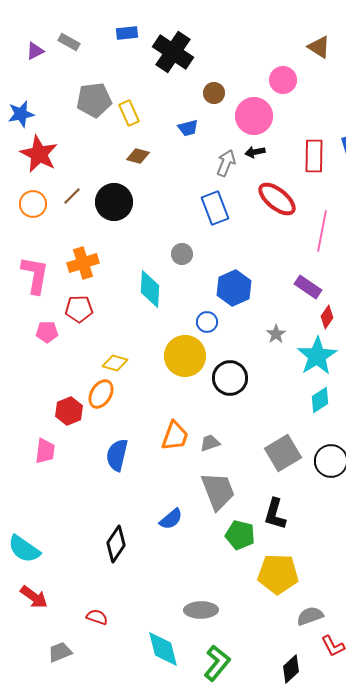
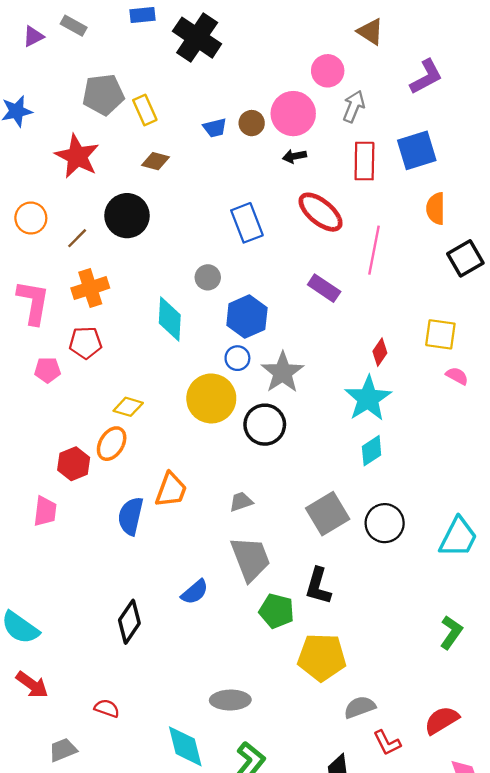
brown circle: (214, 93) -> (252, 123), moved
red star: (39, 154) -> (77, 156), moved
gray arrow: (226, 163) -> (354, 106), moved
brown line: (72, 196) -> (77, 238), moved
purple rectangle: (308, 287) -> (324, 288), moved
blue hexagon: (234, 288) -> (247, 317), moved
gray star: (276, 334) -> (283, 372), moved, size x1.8
orange trapezoid: (175, 436) -> (171, 490), moved

